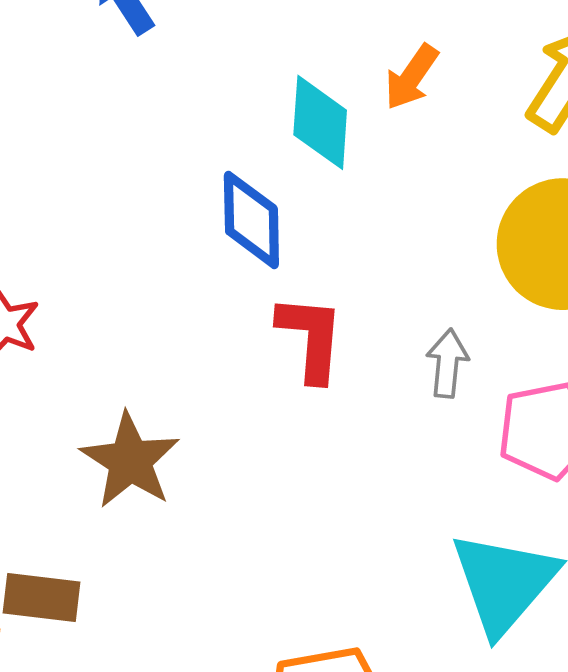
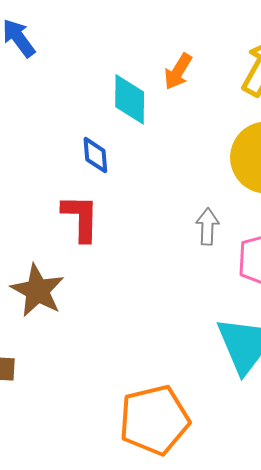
blue diamond: (251, 220) -> (95, 155), size x0.7
red L-shape: (311, 338) -> (81, 218), moved

